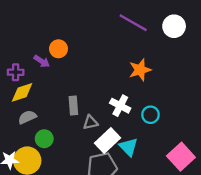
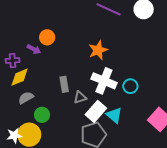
orange star: (140, 70) -> (98, 50), moved
white cross: (120, 106) -> (104, 81), size x1.4

